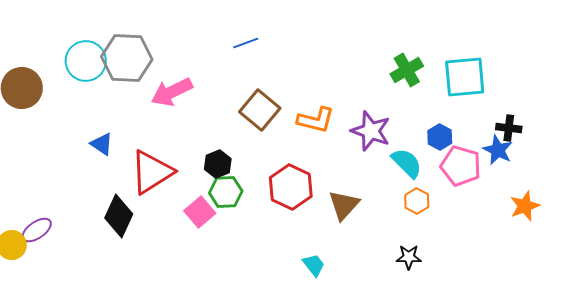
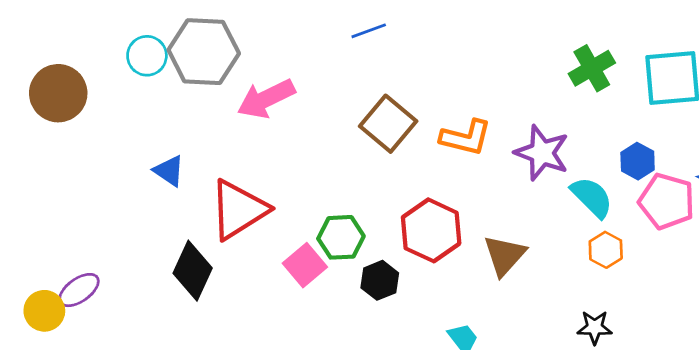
cyan circle: (86, 61) -> (147, 56), size x0.7
black hexagon: (218, 164) -> (380, 280), moved

